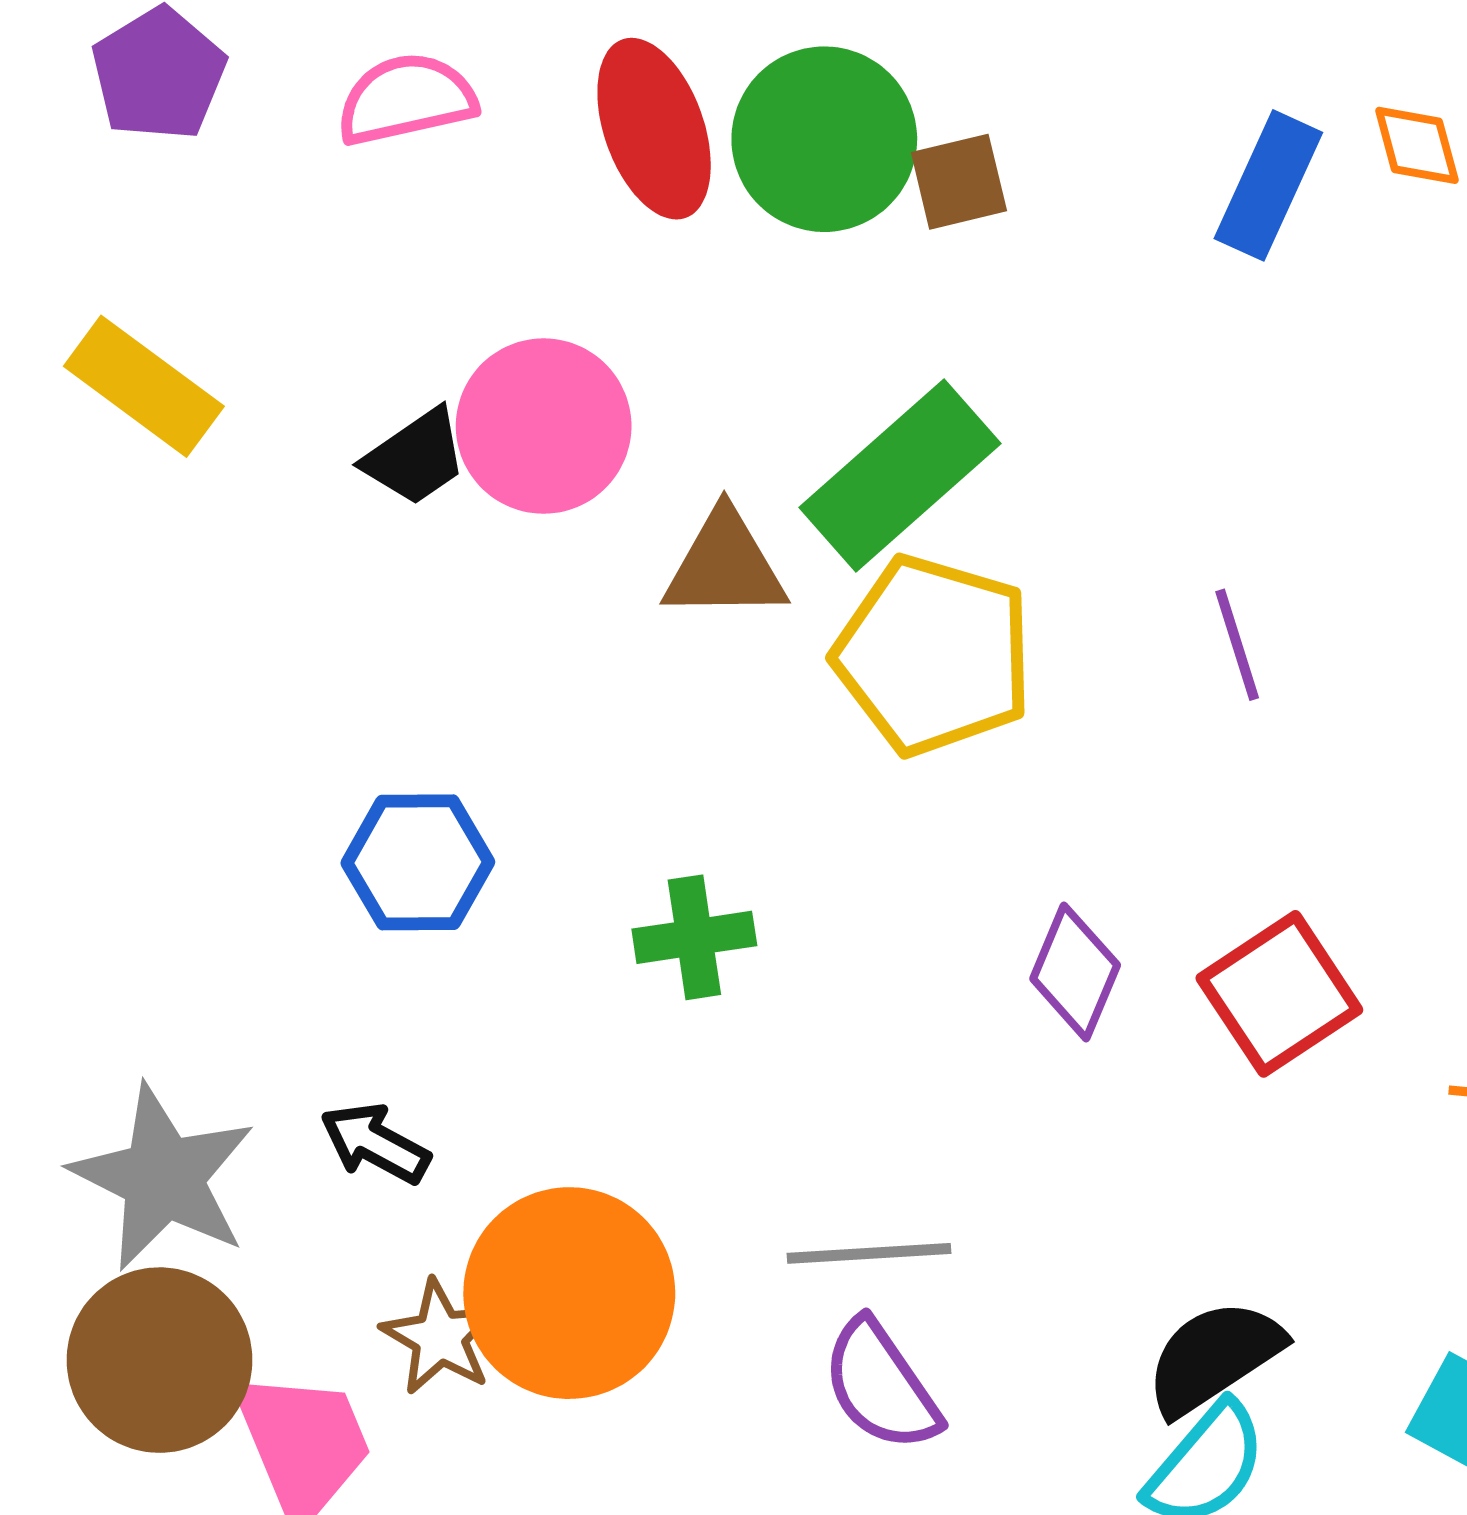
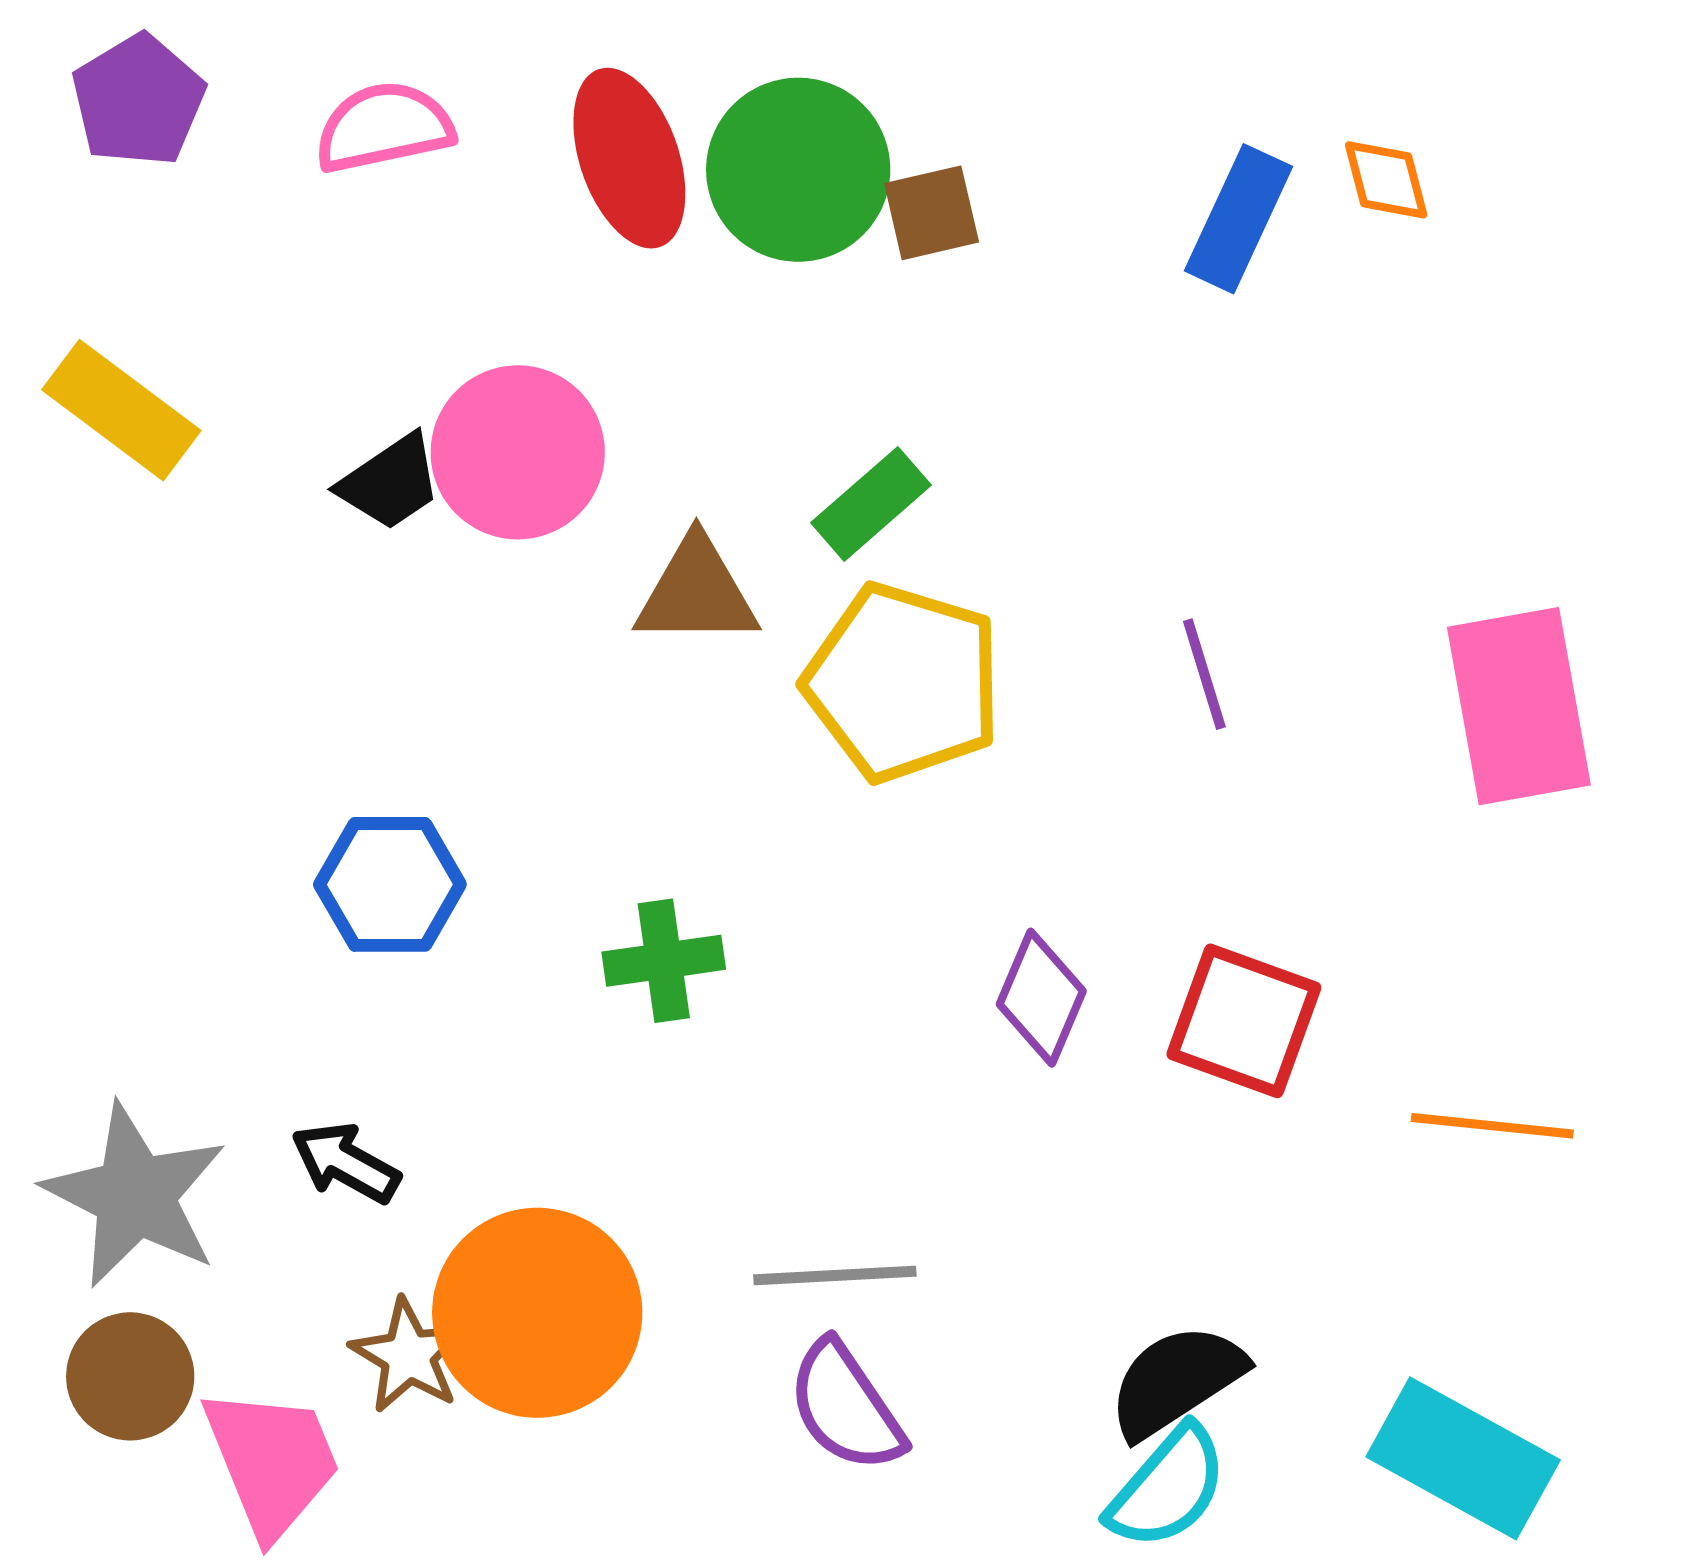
green rectangle: (900, 476) -> (871, 504), size x0.6
red square: (1279, 994) -> (1244, 1021), turned -37
brown circle: (159, 1360) -> (130, 1376), size x0.7

